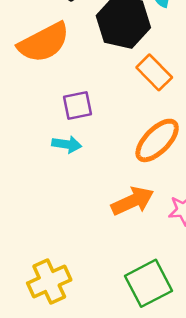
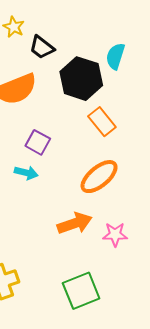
purple square: (77, 105) -> (38, 142), turned 35

